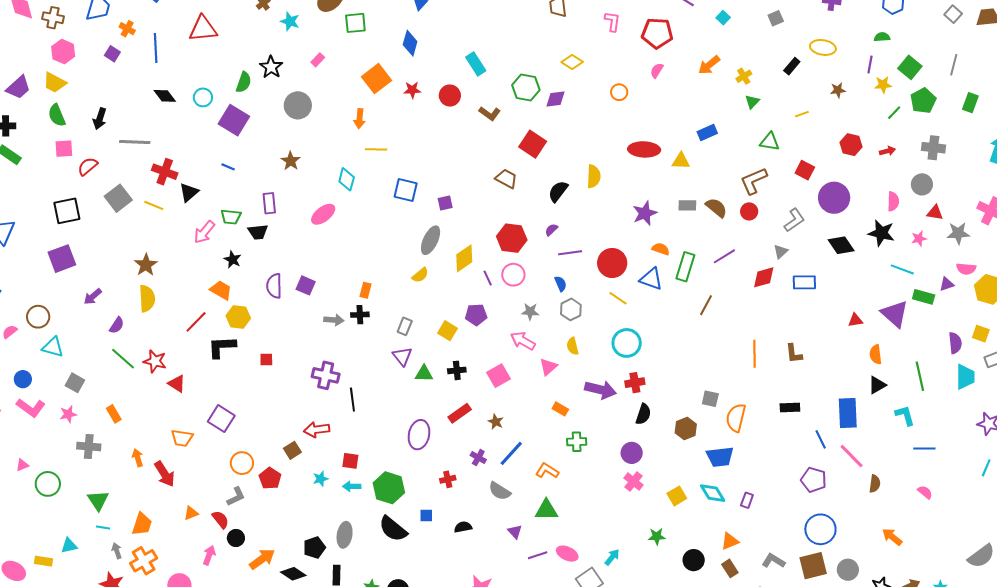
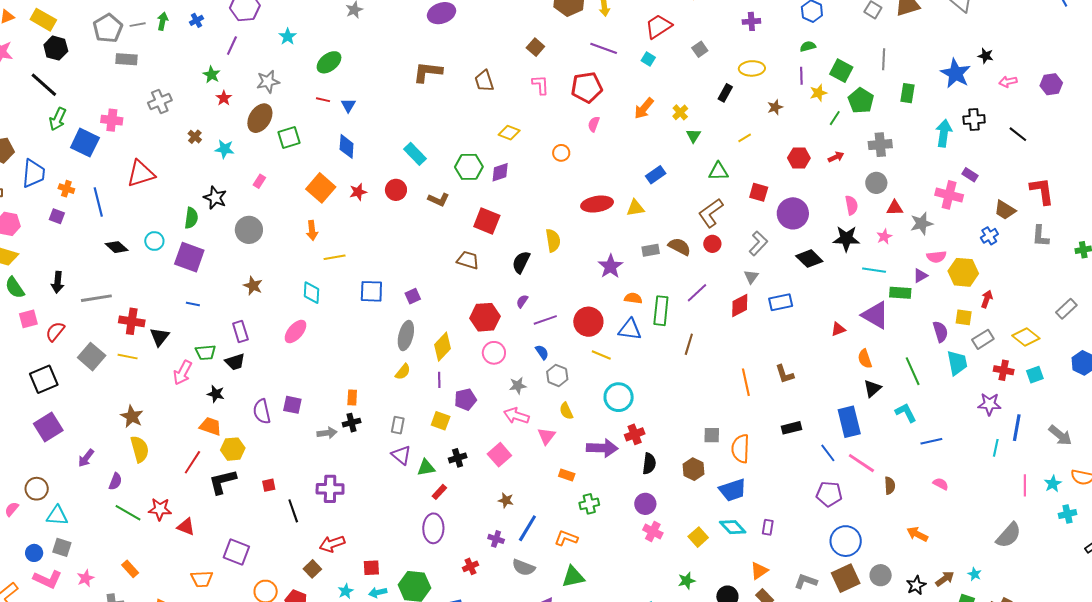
purple line: (488, 278) -> (439, 380), moved, turned 35
gray square: (75, 383) -> (62, 547), moved
black line: (352, 400) -> (293, 511), moved
red rectangle: (460, 413) -> (439, 492), moved, size x0.7

